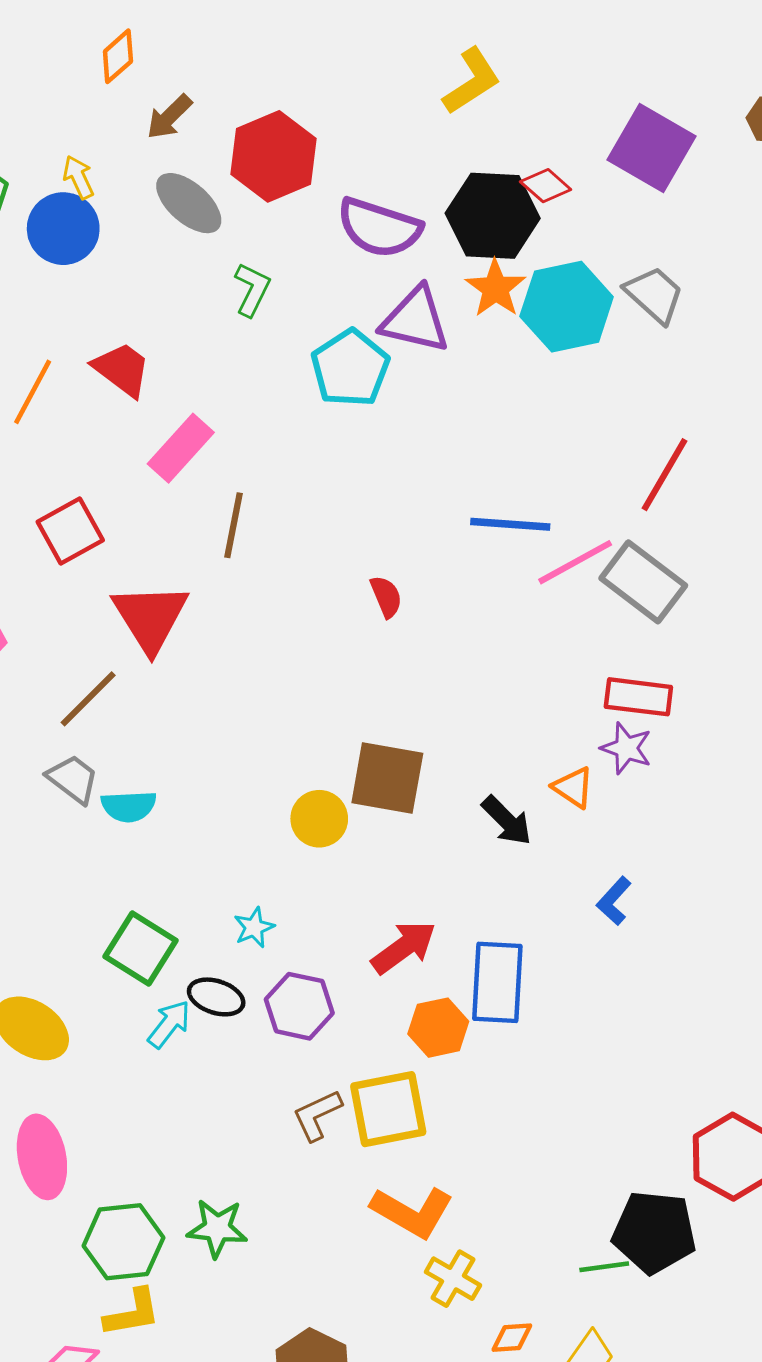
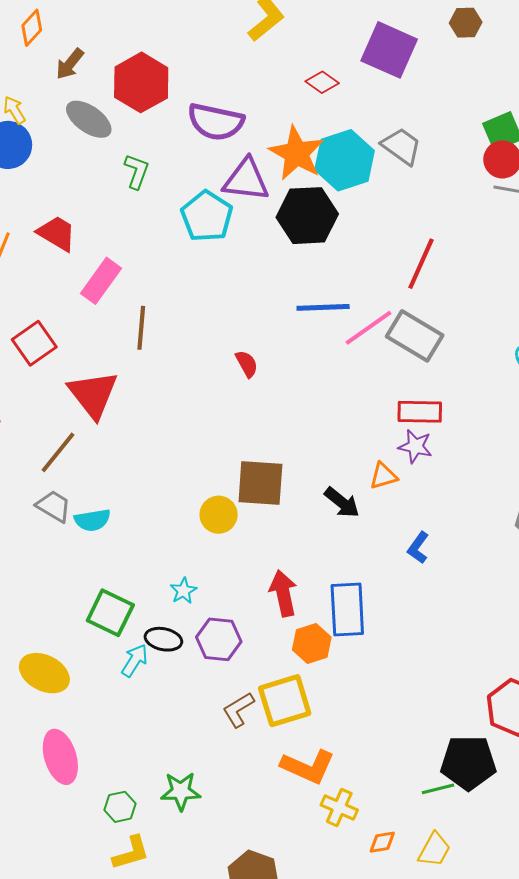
black hexagon: (493, 216) -> (307, 216), moved
orange star: (496, 288) -> (297, 153), size x1.4
orange triangle: (573, 787) -> (383, 476), turned -44
red arrow: (404, 947) -> (283, 593), turned -60
green hexagon: (123, 1242) -> (120, 807), size x0.6

